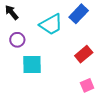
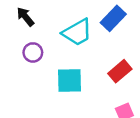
cyan square: (32, 65) -> (70, 80), moved

